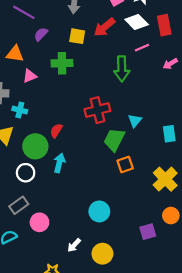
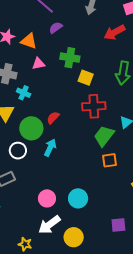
yellow square: (77, 36) -> (86, 78), moved
pink circle: (39, 222) -> (47, 198), moved
white arrow: (74, 245) -> (49, 225), size x1.6

